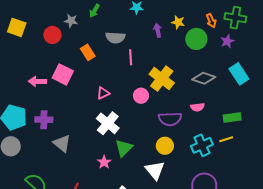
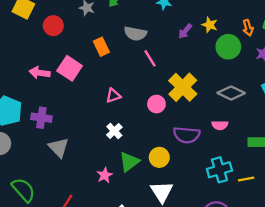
purple arrow: (158, 30) -> (185, 31), turned -136
red circle: (52, 35) -> (53, 26), moved
pink line: (131, 57) -> (150, 58), turned -35
white cross: (108, 123) -> (114, 131), size x0.6
yellow line: (226, 139) -> (246, 179), moved
yellow circle: (165, 146) -> (159, 157), moved

